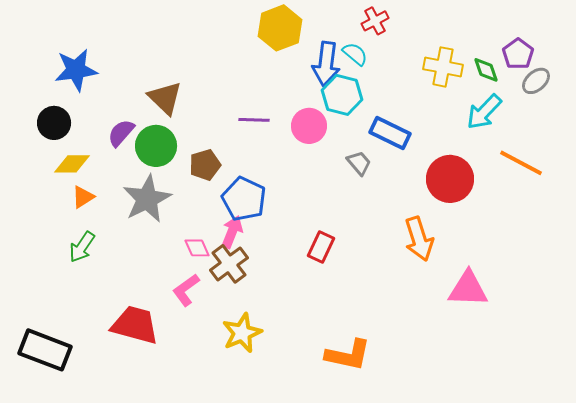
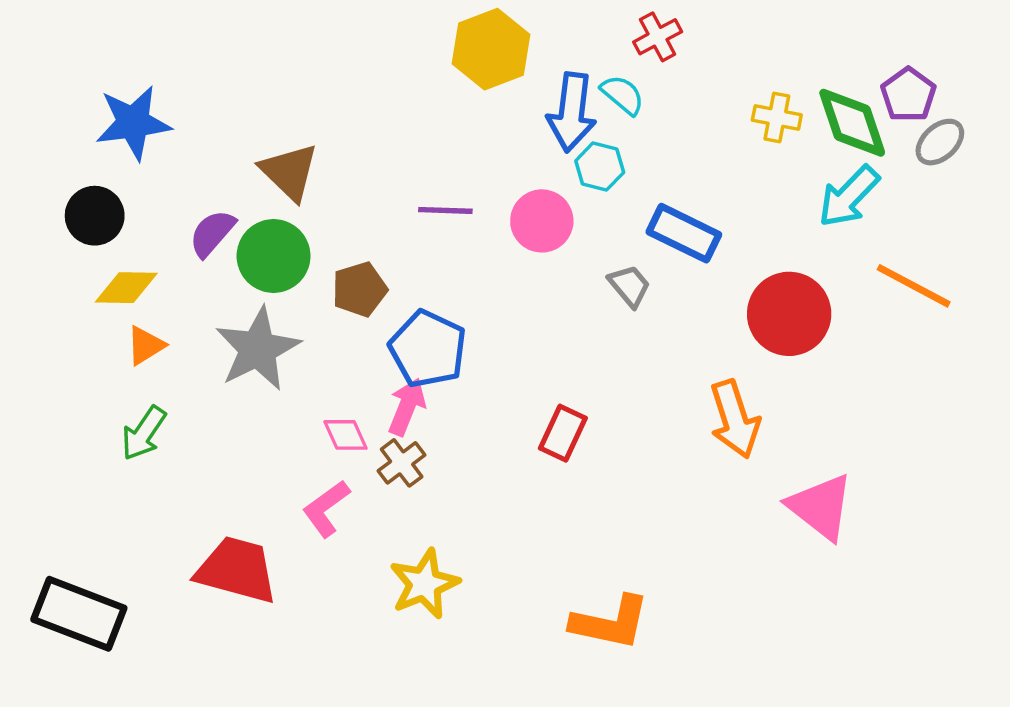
yellow cross: (443, 67) -> (777, 117), size x0.7
green diamond: (486, 70) -> (852, 123), size x1.6
cyan hexagon: (342, 95) -> (600, 167), size x0.7
brown cross: (229, 264) -> (402, 463), size x0.7
pink triangle: (468, 289) -> (821, 507), turned 36

